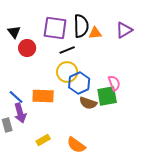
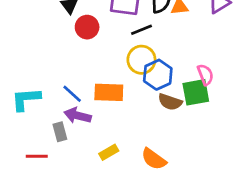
purple arrow: (20, 113) -> (78, 115), turned 120

